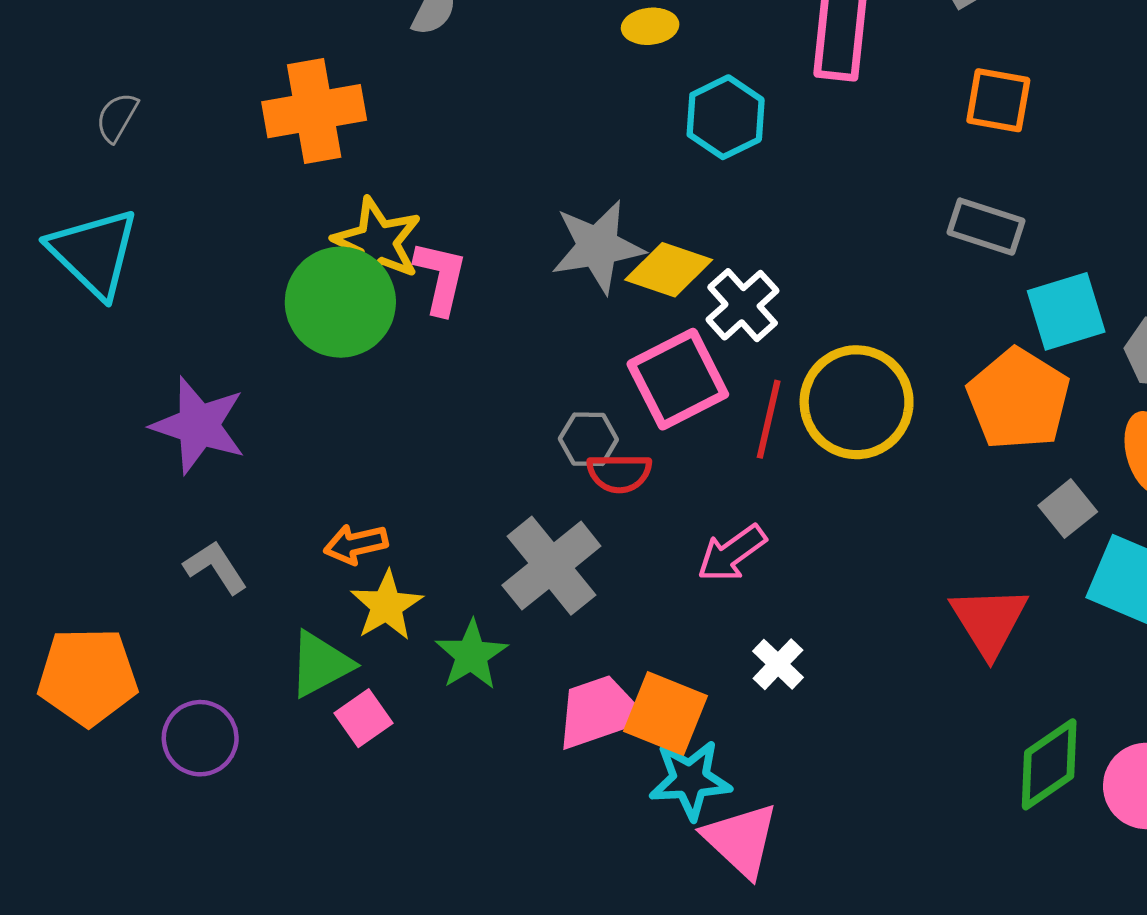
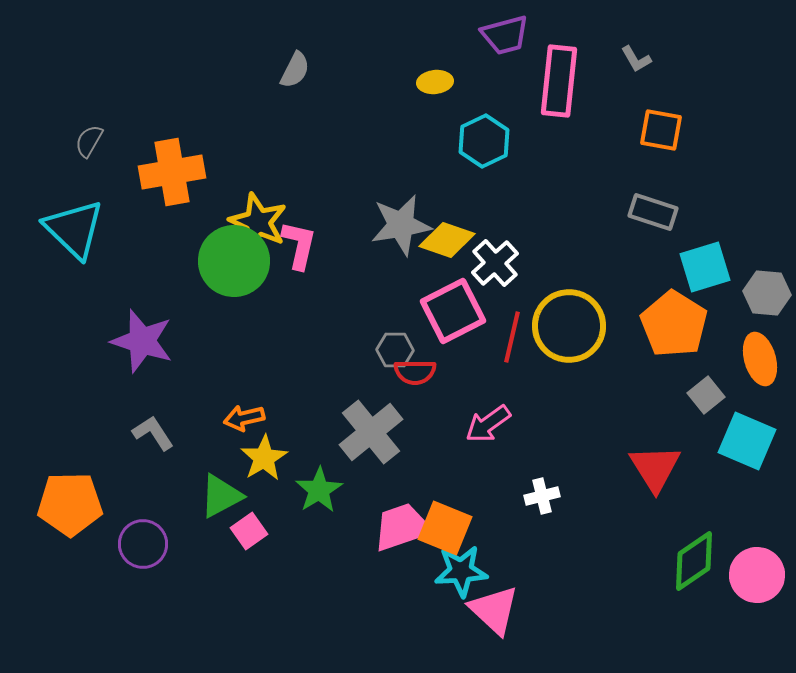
orange cross: (314, 111) -> (172, 172), moved
white cross: (778, 664) -> (542, 496), moved, turned 32

